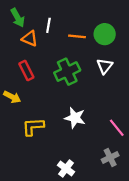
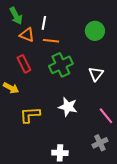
orange line: (77, 36) -> (51, 41), moved
white triangle: (105, 66) -> (96, 74), moved
white cross: (66, 169) -> (60, 153), turned -35

